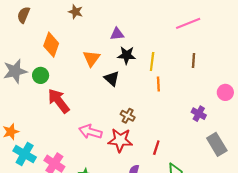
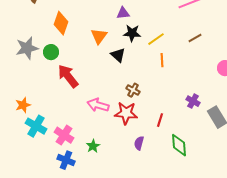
brown line: (193, 61) -> (195, 38), turned 56
yellow line: (152, 62) -> (156, 39), turned 48
purple cross: (199, 114) -> (193, 101), moved

